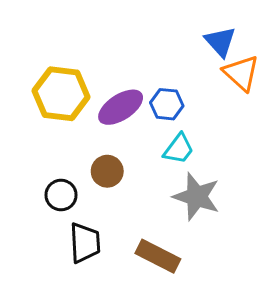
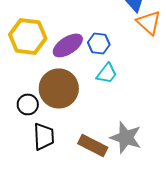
brown circle: (107, 171) -> (59, 88), size x1.8
gray star: (197, 197) -> (126, 137), moved

